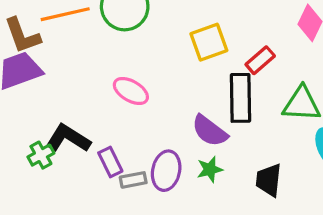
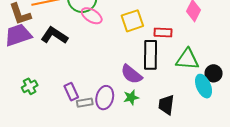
red rectangle: (260, 60) -> (163, 32), turned 42
pink ellipse: (131, 91) -> (92, 16), moved
black L-shape: (68, 138) -> (54, 35), moved

